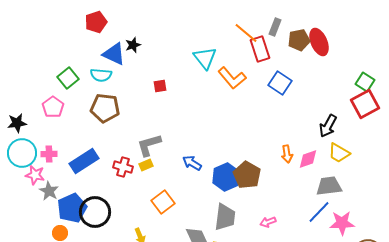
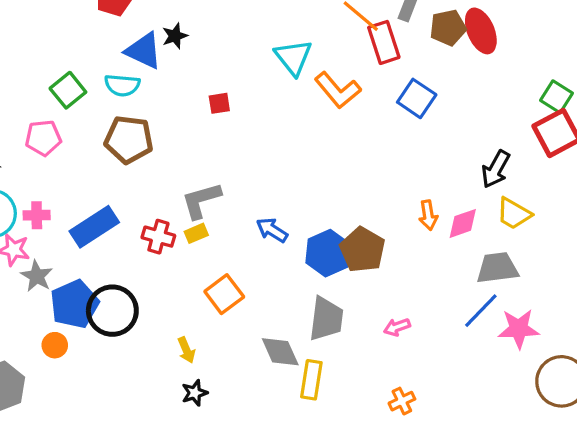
pink pentagon: (53, 107) -> (43, 138), turned 30

